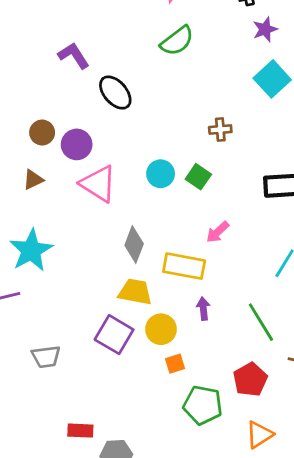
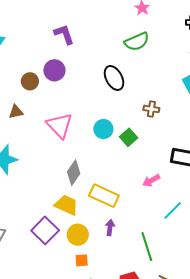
black ellipse: (115, 93) -> (114, 78), moved
purple circle: (77, 144) -> (54, 70), moved
pink arrow: (218, 232) -> (151, 181), moved

